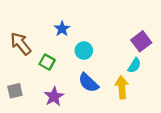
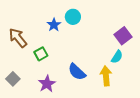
cyan circle: (84, 51) -> (73, 17), moved
green square: (47, 62) -> (41, 54), turned 32
gray square: (15, 91) -> (13, 79), turned -32

